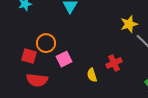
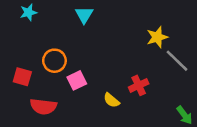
red square: (29, 56) -> (22, 77), moved
yellow semicircle: (92, 75) -> (111, 100), turned -32

